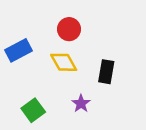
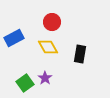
purple star: (81, 104) -> (45, 78), moved

